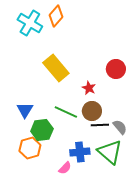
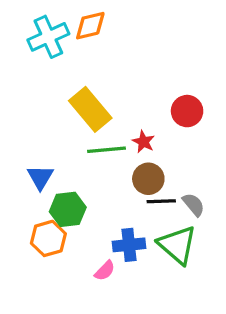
orange diamond: (56, 16) -> (90, 26), turned 35
cyan cross: (30, 23) -> (48, 37), turned 35
green line: (66, 112) -> (106, 150), moved, turned -30

